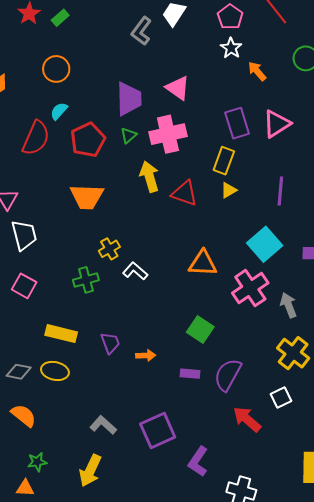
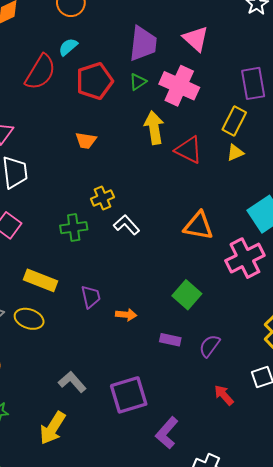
pink cross: (168, 134) -> (179, 86), turned 30
orange trapezoid: (87, 197) -> (86, 140), size x0.6
purple semicircle: (228, 375) -> (210, 346), size x0.7
red arrow: (247, 419) -> (224, 395), size x0.7

